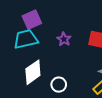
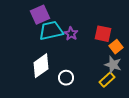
cyan trapezoid: (26, 39) -> (51, 31), moved

